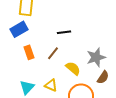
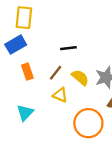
yellow semicircle: (73, 68) -> (80, 77), moved
yellow triangle: (51, 85) -> (60, 95), moved

